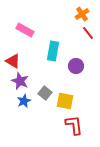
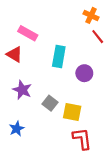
orange cross: (82, 14) -> (91, 15), turned -32
red triangle: (13, 61) -> (14, 54), moved
blue star: (24, 101) -> (17, 129), moved

